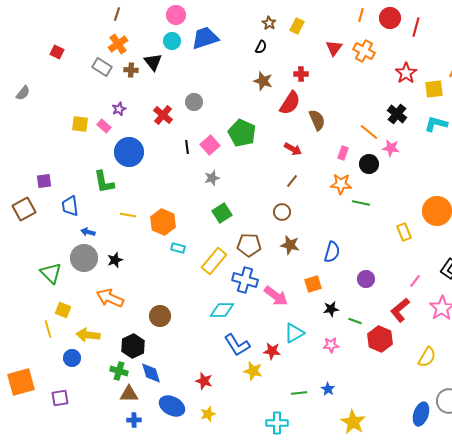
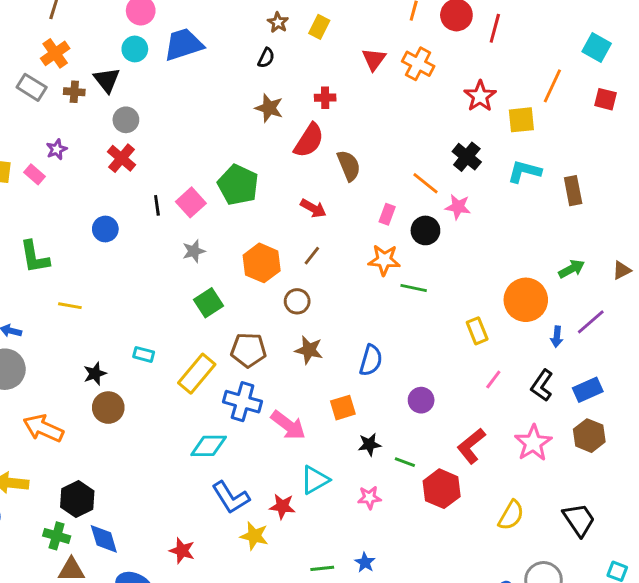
gray circle: (194, 102) -> (126, 120), moved
blue circle: (129, 152) -> (105, 229), moved, size x0.6
orange hexagon: (163, 222) -> (262, 263), moved
black star: (115, 260) -> (95, 374), moved
pink line: (415, 281) -> (493, 379), moved
brown circle: (160, 316) -> (108, 408), moved

